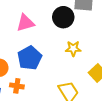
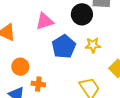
blue pentagon: (30, 58) -> (64, 47), moved

